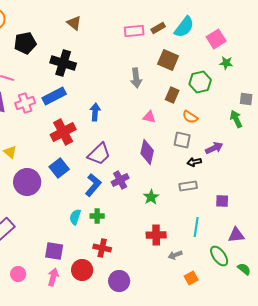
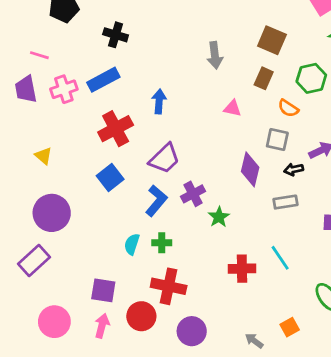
brown square: (168, 60) -> (272, 40), moved
black cross: (63, 63) -> (116, 35), size x0.7
green hexagon: (200, 82) -> (311, 78), moved
purple diamond: (147, 152) -> (250, 169), moved
purple circle: (27, 182) -> (52, 213), moved
green star: (151, 197) -> (219, 217), moved
cyan line: (196, 227) -> (280, 258), moved, turned -42
red cross: (102, 248) -> (169, 286), size x1.4
gray arrow: (175, 255) -> (254, 341), moved, turned 56
pink circle: (18, 274) -> (54, 322), size x1.5

